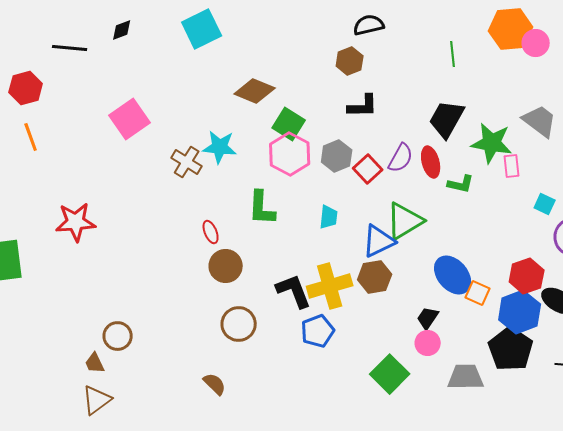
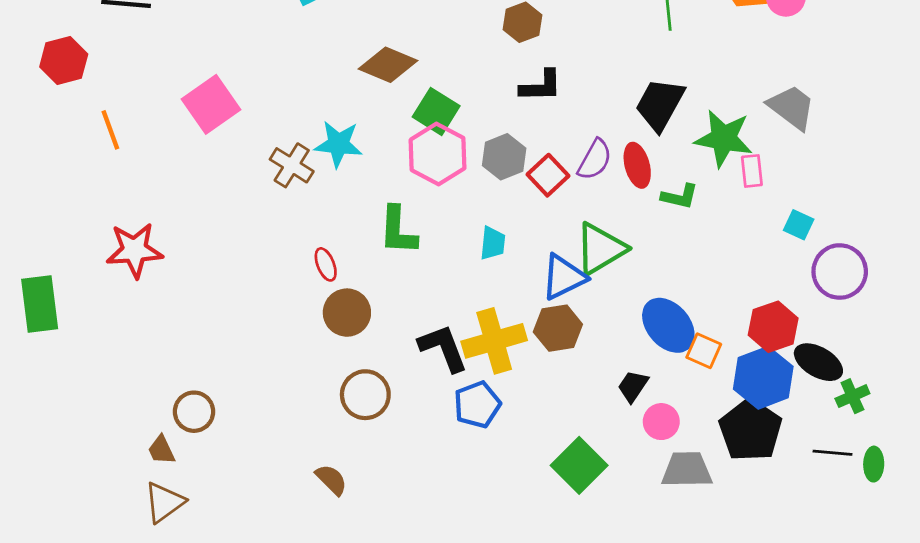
orange line: (31, 137) -> (110, 130), moved
pink circle: (428, 343) -> (661, 422), moved

